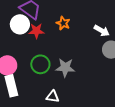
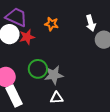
white arrow: (102, 31) -> (91, 23), turned 56
gray star: (65, 68) -> (54, 75), moved

